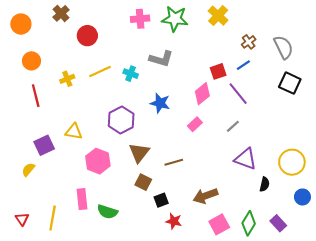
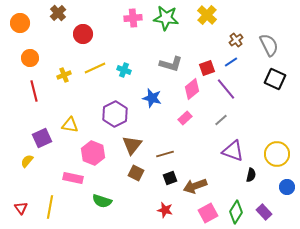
gray L-shape: (161, 59) -> (171, 64), moved
pink rectangle: (82, 199) -> (73, 178), moved, turned -72
black square: (161, 200) -> (170, 178), moved

